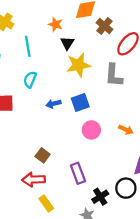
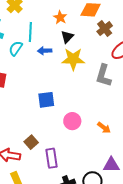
cyan semicircle: (30, 79) -> (16, 48), moved
blue square: (80, 103) -> (46, 100), moved
blue arrow: (53, 104) -> (45, 51), moved
brown square: (43, 155) -> (31, 142), moved

